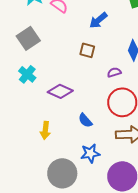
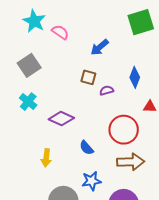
purple semicircle: (114, 72) -> (107, 90), moved

